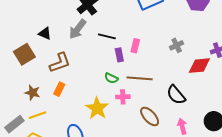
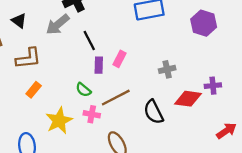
black line: (107, 36) -> (89, 41), turned 36
brown line: (140, 78) -> (116, 98), turned -45
orange rectangle: (59, 89) -> (34, 90), moved
black semicircle: (176, 95) -> (154, 112), moved

